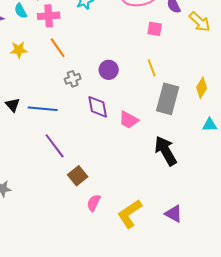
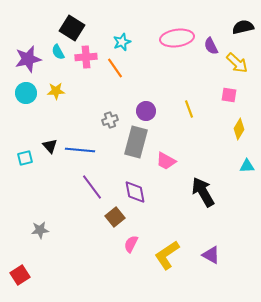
pink square: (155, 29) -> (229, 95), moved
orange line: (58, 48) -> (115, 68), moved
gray rectangle: (168, 99) -> (136, 142), moved
purple diamond: (98, 107) -> (135, 192), moved

